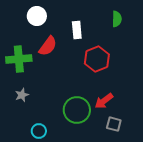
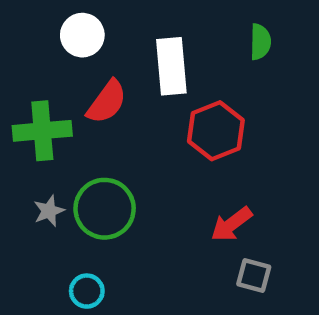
white rectangle: (77, 30) -> (171, 66), size x1.4
green circle: (77, 110) -> (105, 209), moved

